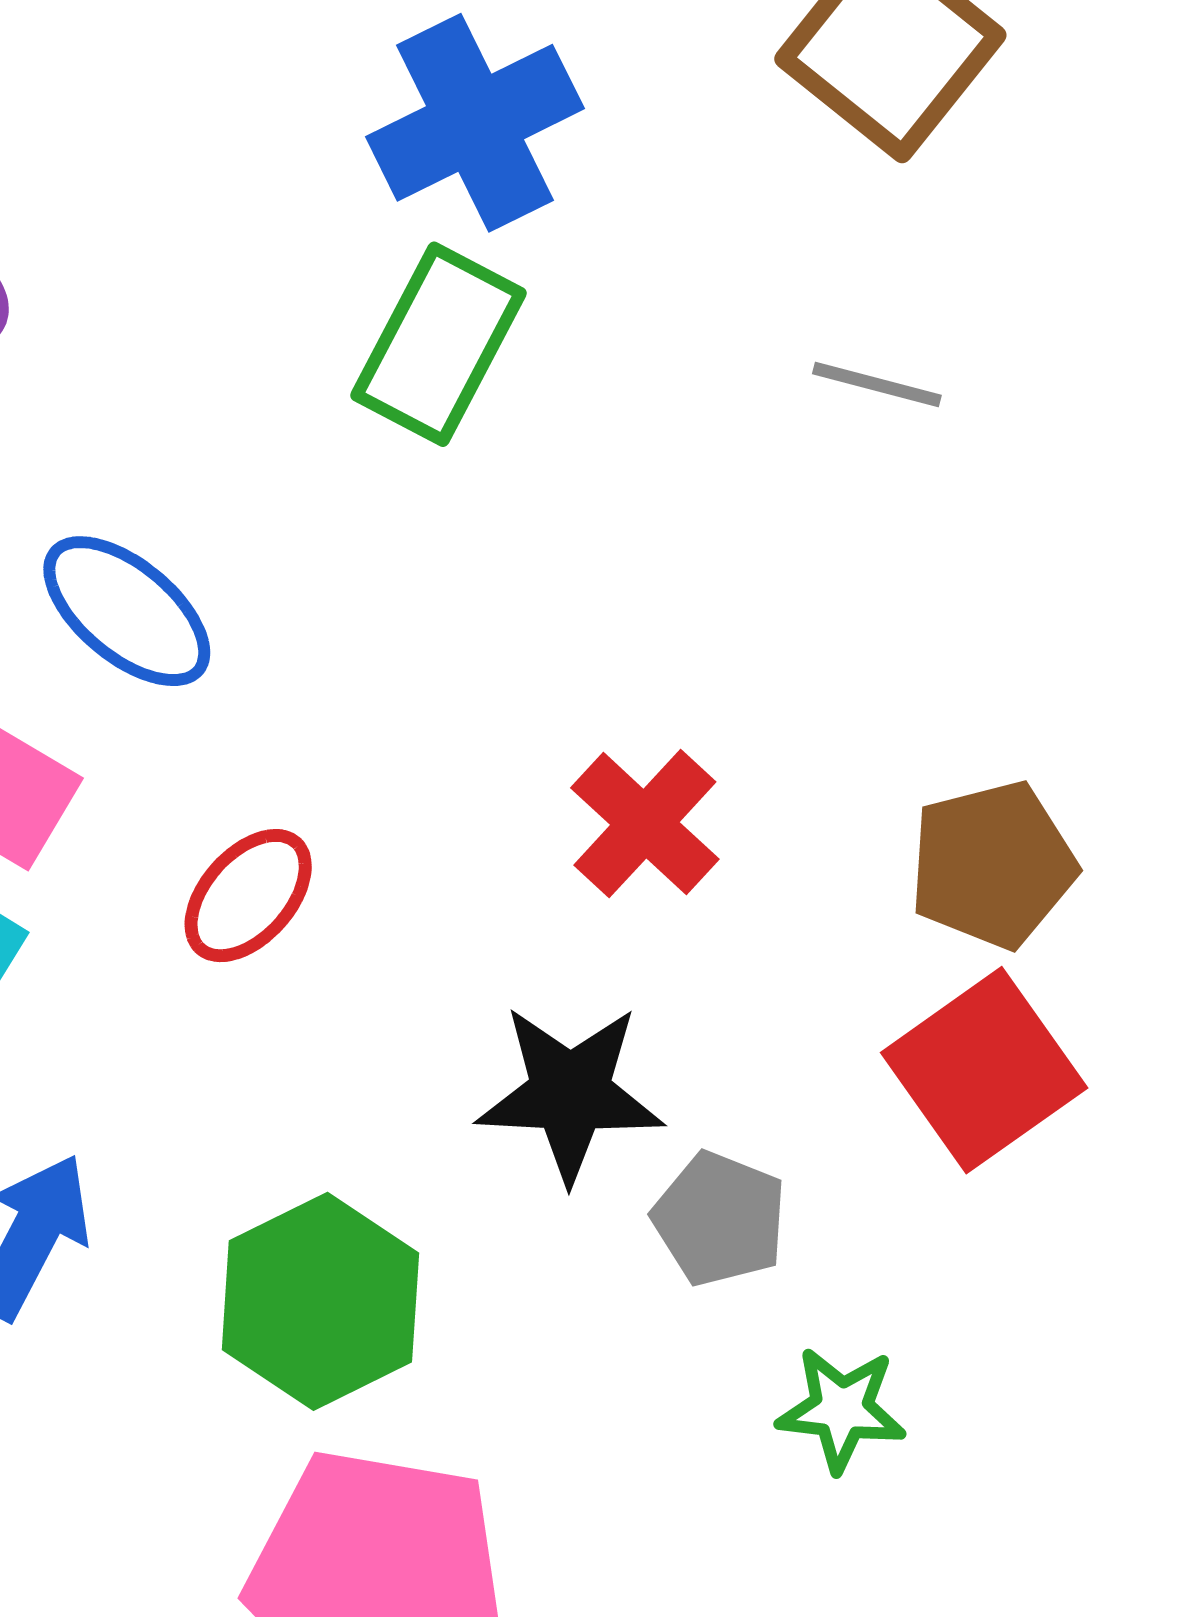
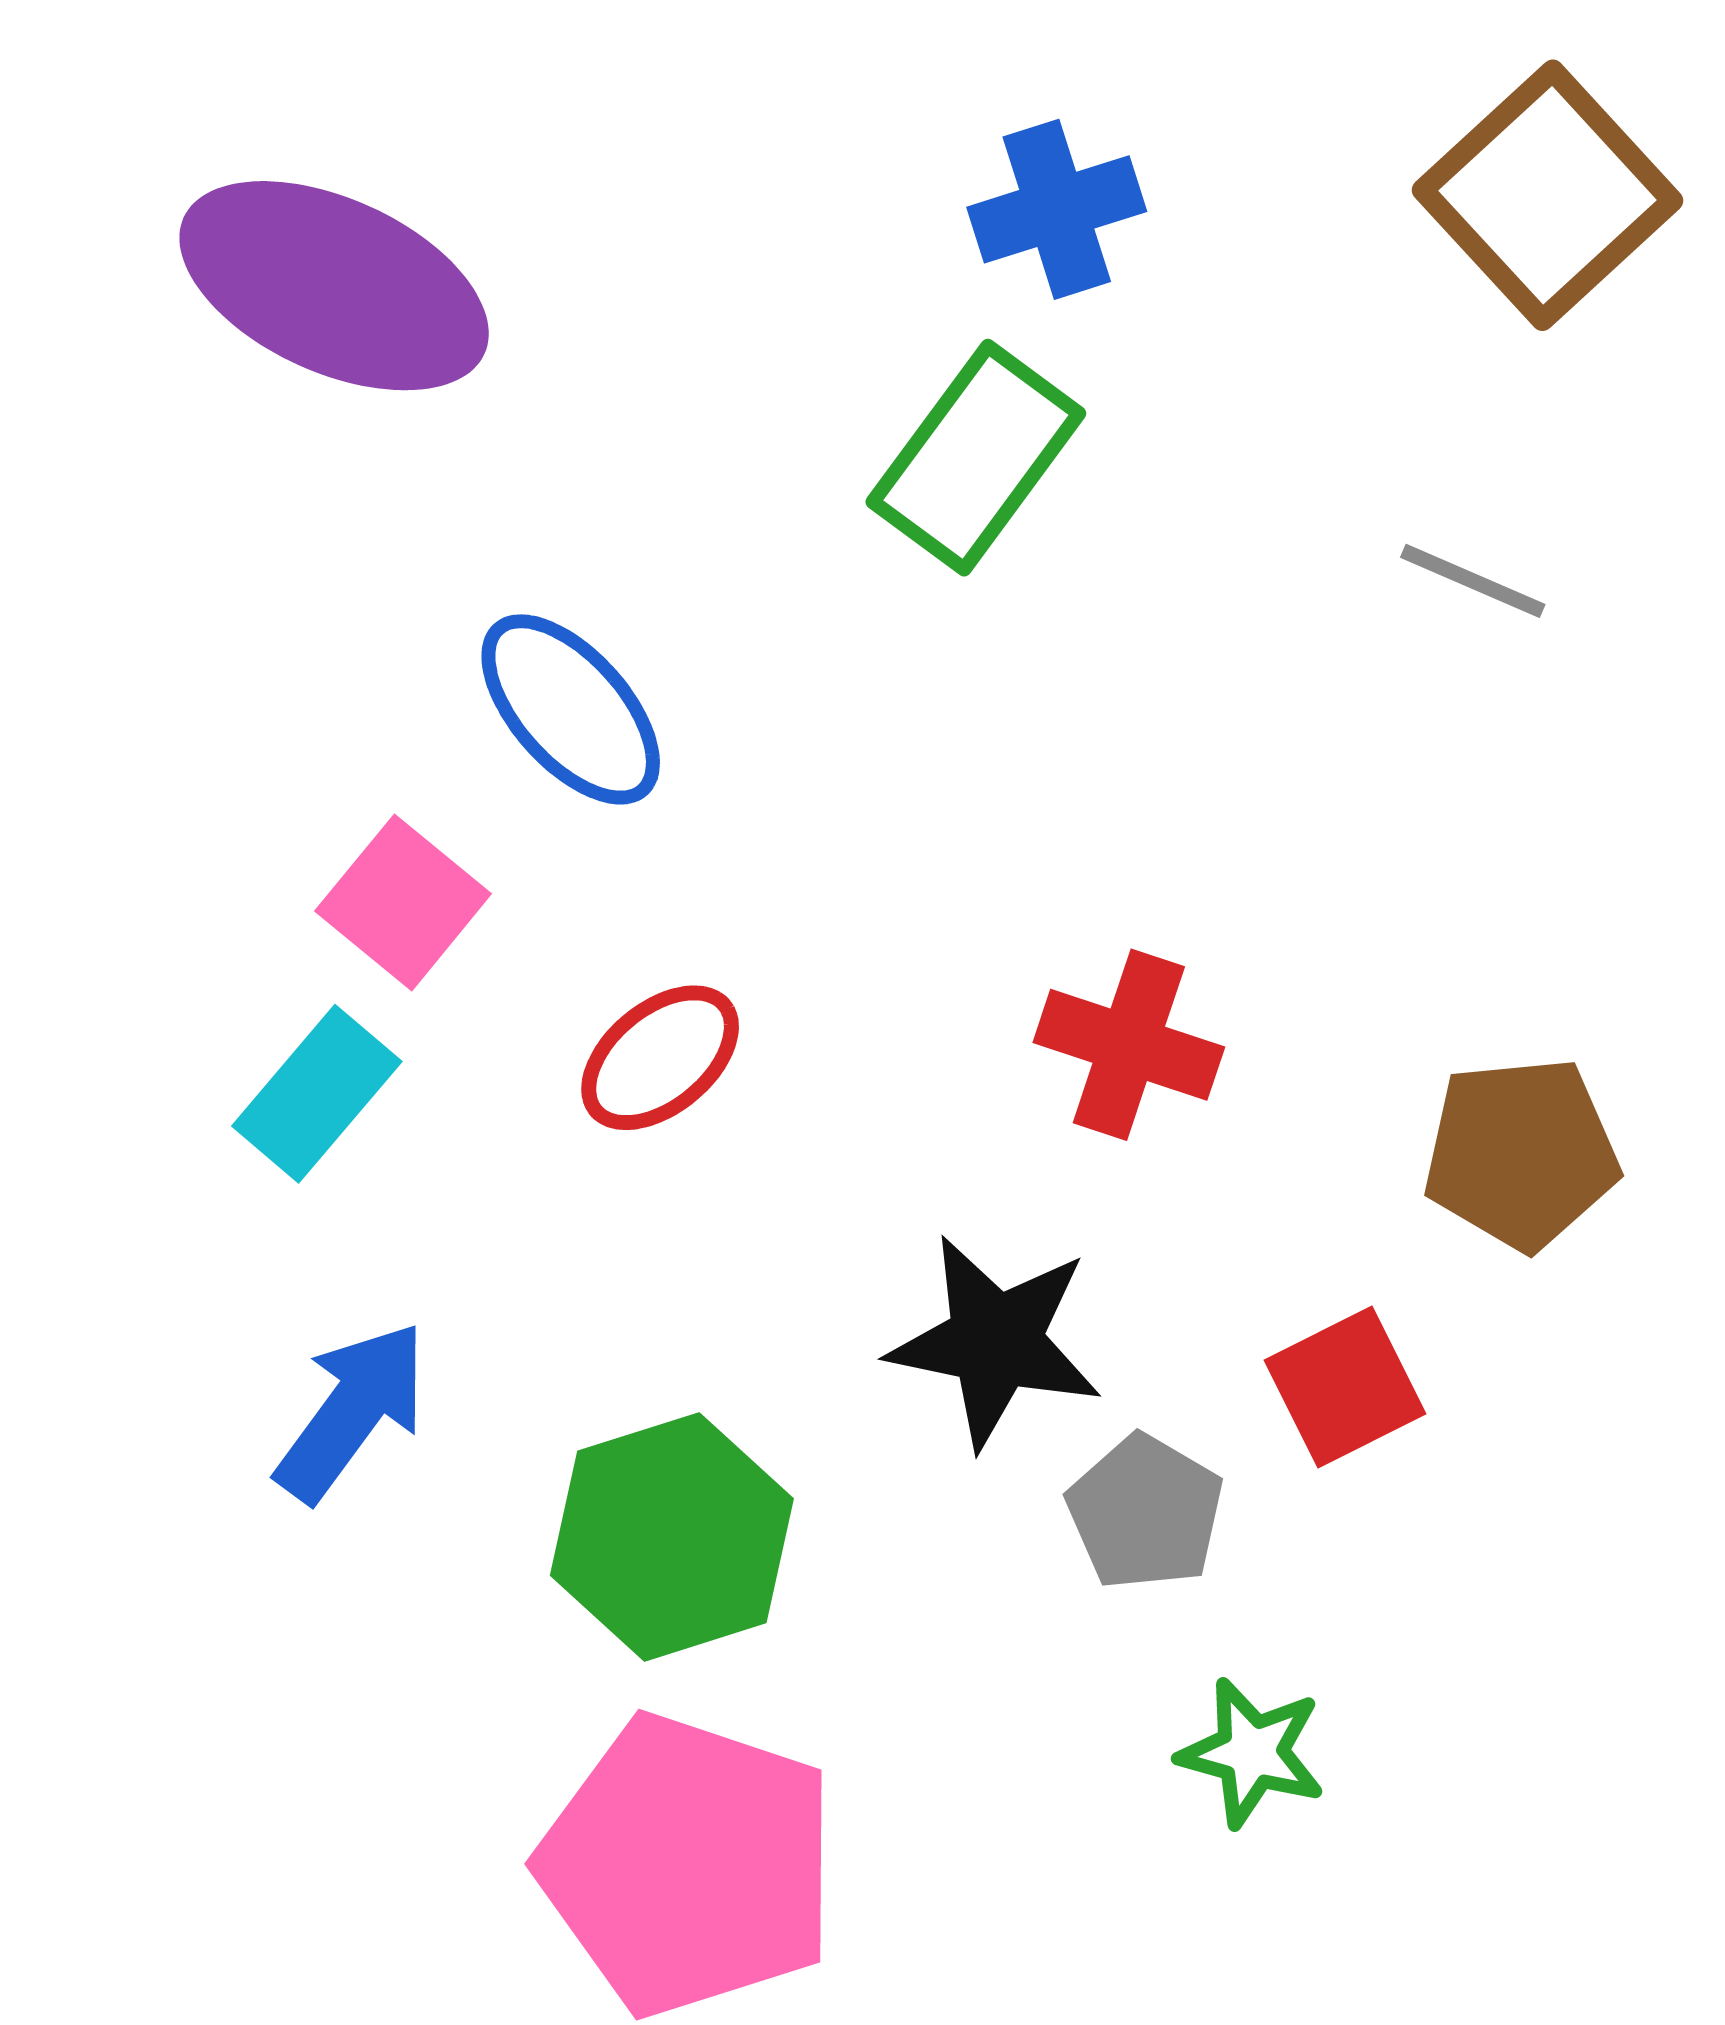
blue cross: (475, 123) -> (1057, 209), size x0.7
red cross: (645, 824) -> (1129, 1045), turned -33
red square: (984, 1070) -> (1345, 1387), moved, size x0.7

